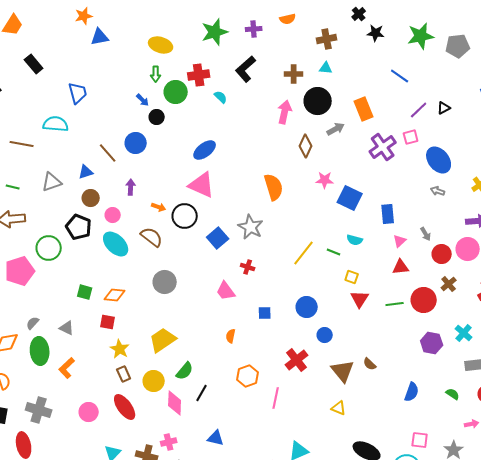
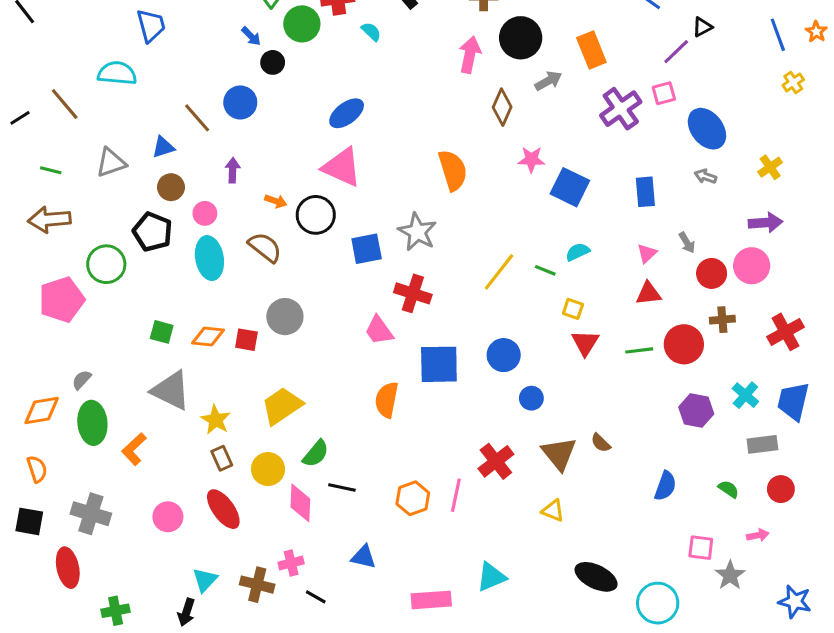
black triangle: (444, 108) -> (702, 27), moved
brown line: (22, 144) -> (65, 104), turned 40
blue rectangle: (388, 214) -> (645, 192), moved
blue square: (218, 238) -> (367, 249), turned 30
cyan semicircle: (355, 240) -> (578, 252), turned 140
cyan ellipse: (116, 244) -> (209, 258), turned 36
red cross: (248, 267) -> (413, 293), size x1.6
brown cross: (449, 284) -> (722, 320), turned 35
blue square: (265, 313) -> (439, 364), size x2.0
red square: (108, 322) -> (246, 340), moved
gray triangle: (67, 328) -> (171, 390), moved, size x1.8
orange semicircle: (231, 336) -> (387, 400), size x1.6
red cross: (297, 360) -> (496, 461), moved
orange hexagon: (248, 376) -> (413, 498), moved
black line: (202, 393) -> (342, 488), turned 72
pink square: (420, 440) -> (701, 548), moved

